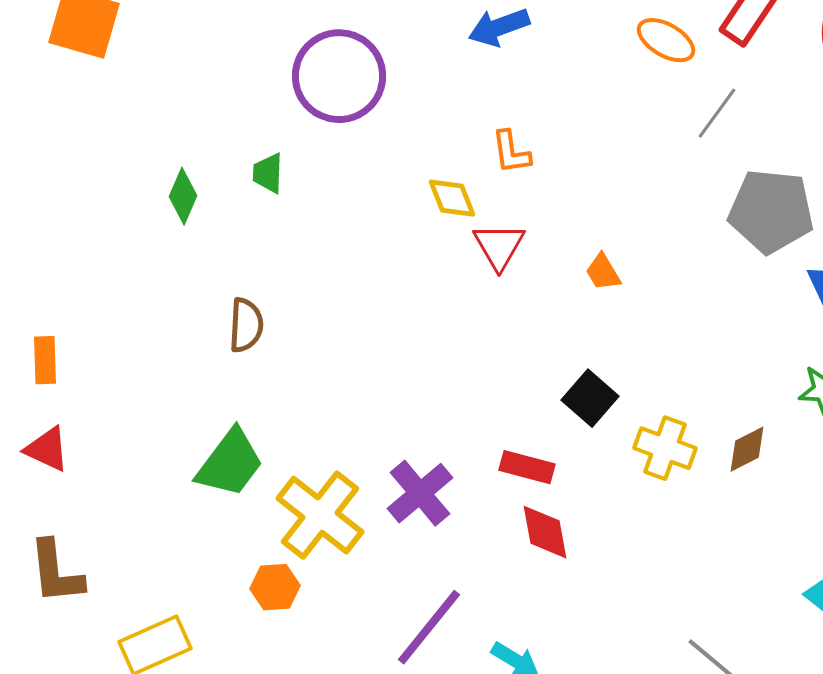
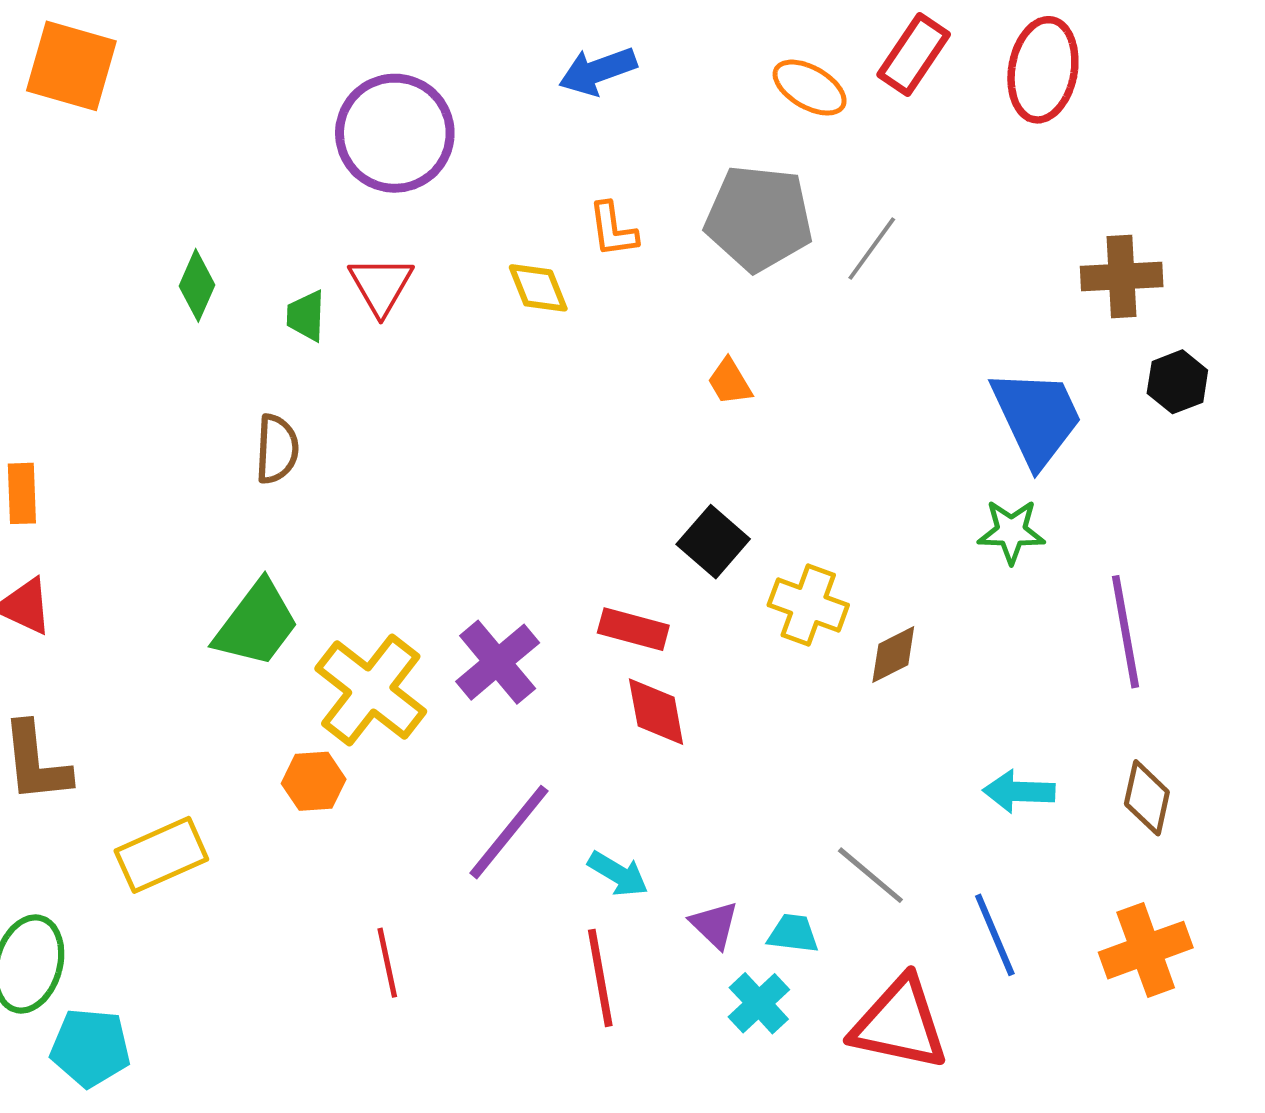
gray line: (717, 113) -> (872, 249), moved
green trapezoid: (268, 173) -> (306, 316), moved
gray pentagon: (771, 211) -> (759, 218), moved
red triangle: (499, 246) -> (381, 285), moved
brown diamond: (747, 449) -> (893, 654), moved

